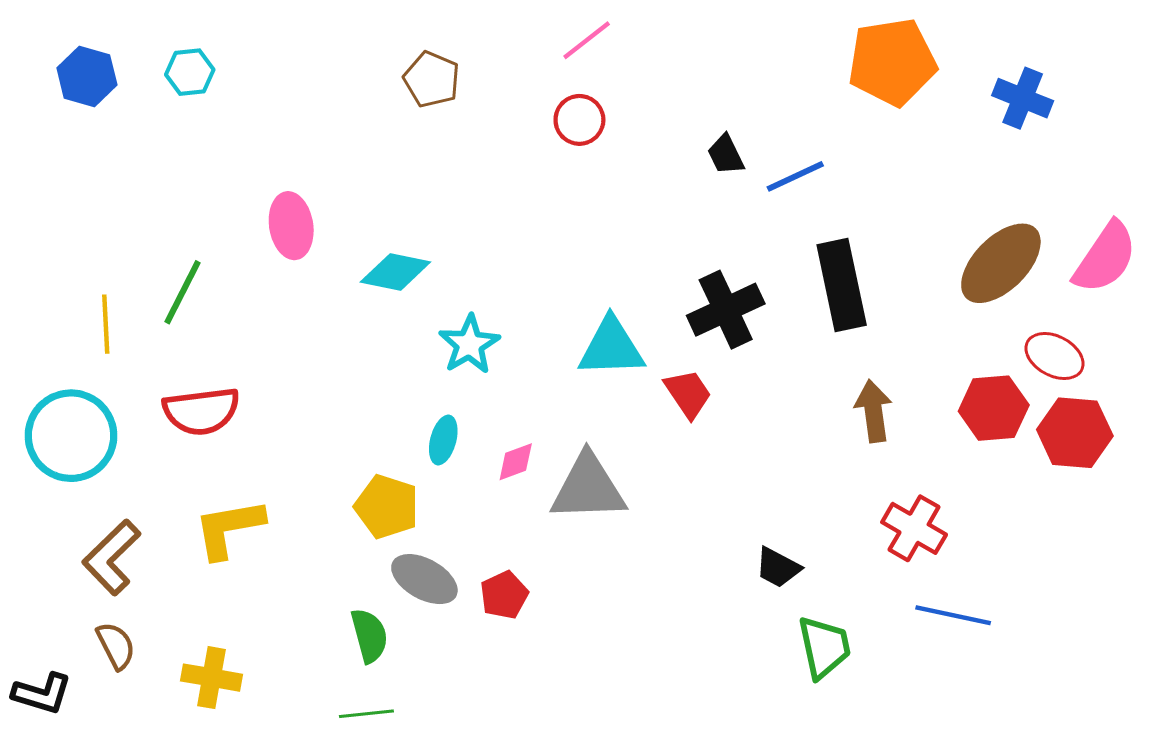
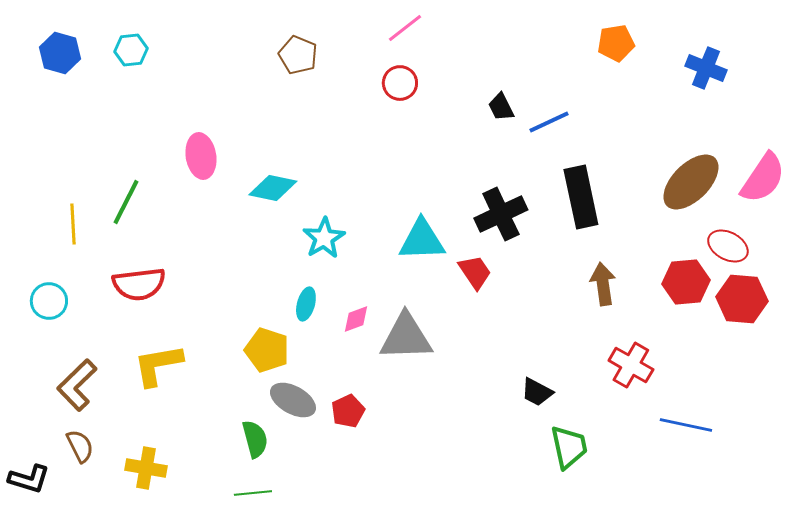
orange pentagon: (892, 62) -> (616, 43), size x0.6
cyan circle: (71, 436) -> (49, 301), size x0.6
blue line: (953, 615) -> (686, 425), moved

